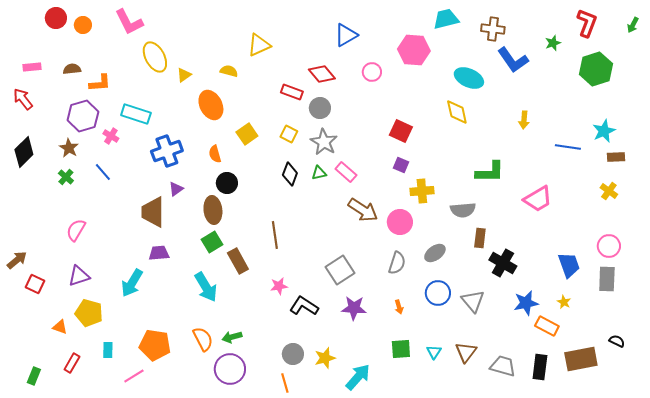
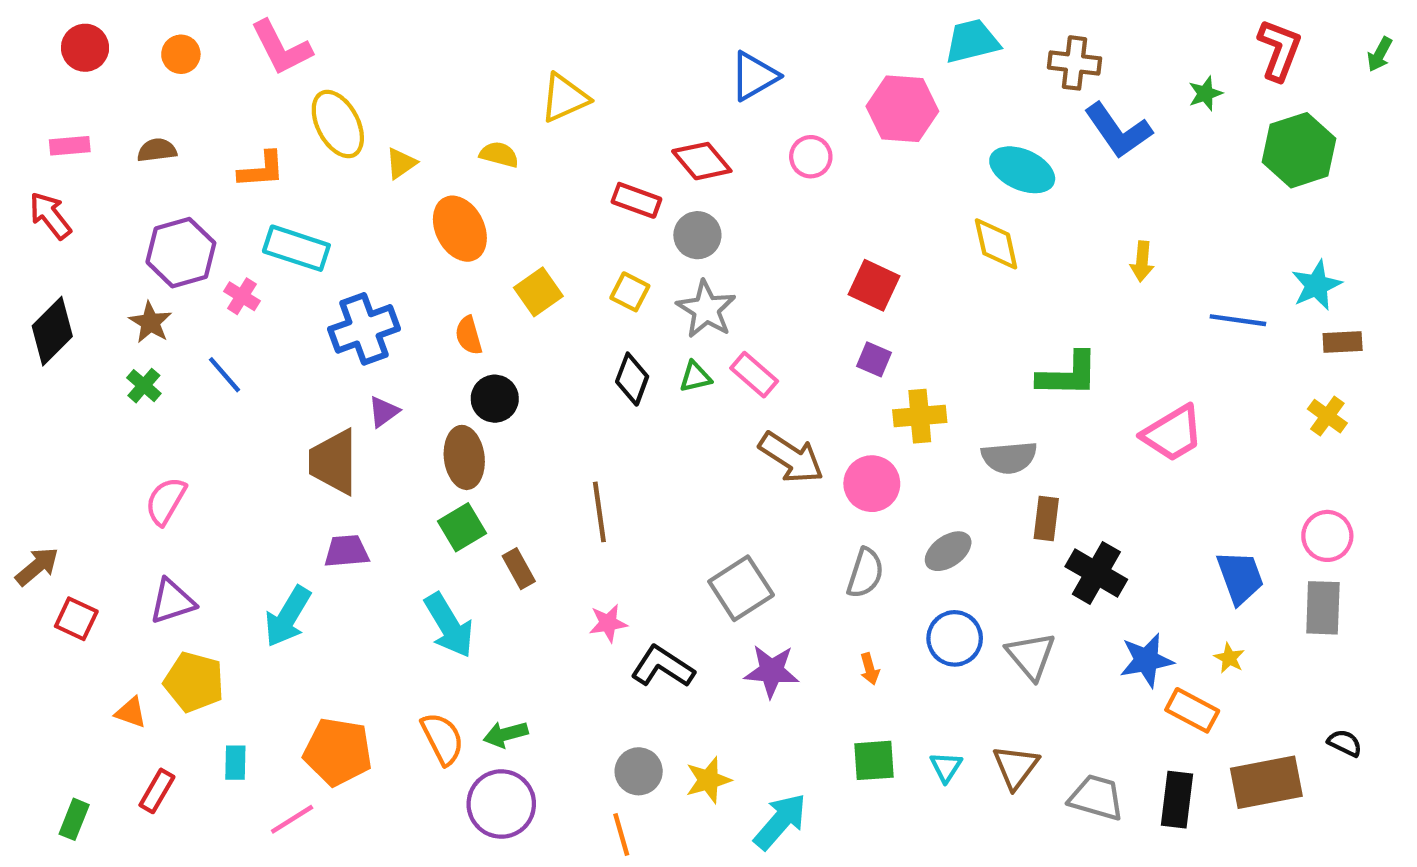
red circle: (56, 18) -> (85, 48), moved
orange L-shape: (100, 83) -> (262, 170), moved
brown rectangle: (238, 261) -> (519, 569), size x0.7

